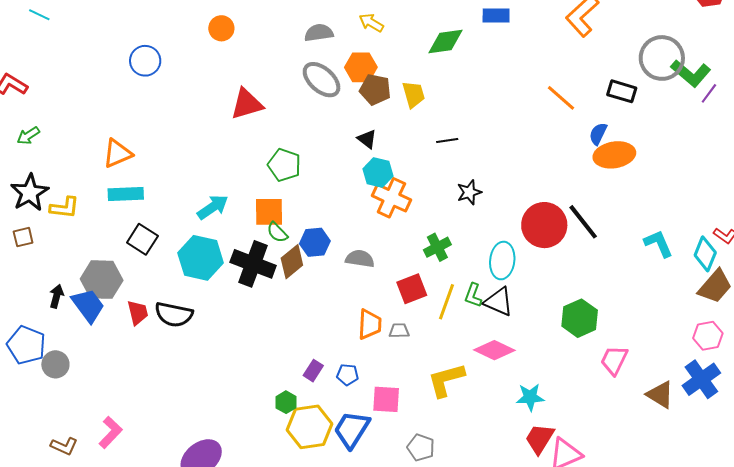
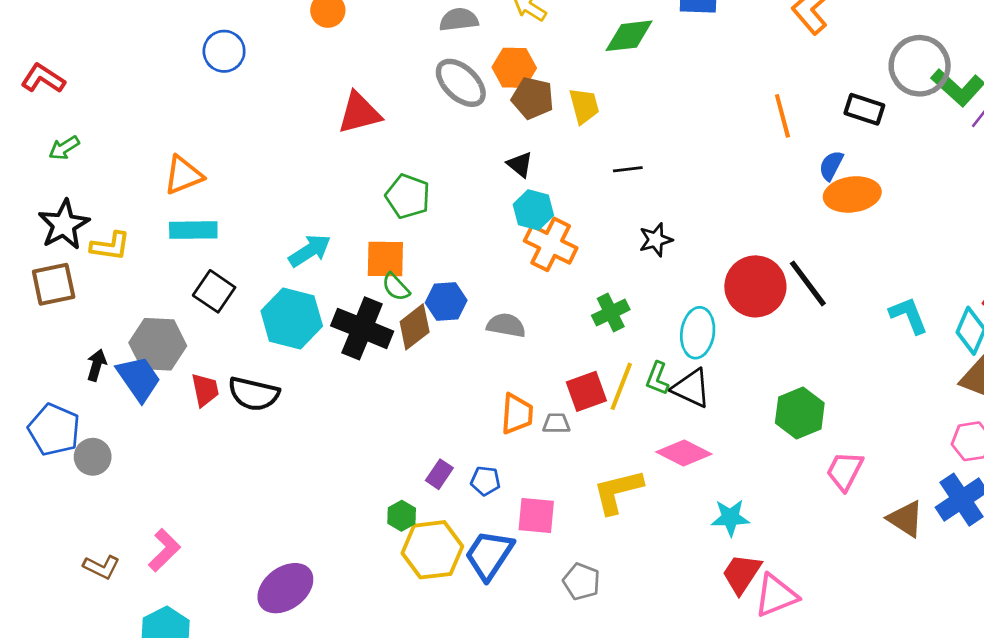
orange line: (561, 98) -> (782, 116), turned 32
brown square: (23, 237) -> (54, 284), size x1.6
red square: (412, 289) -> (586, 391), moved

